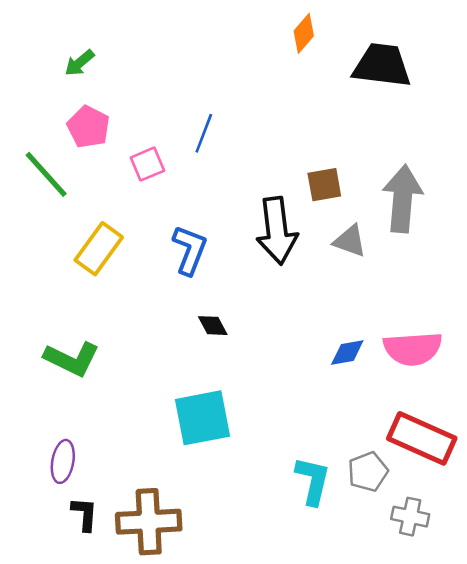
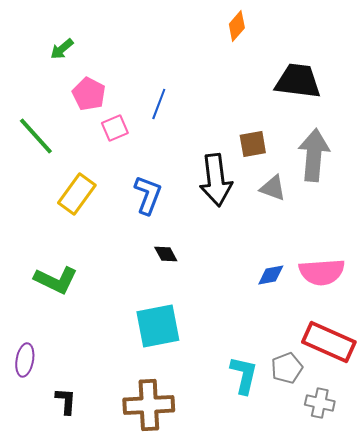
black trapezoid: (382, 65) -> (298, 81), moved
pink pentagon: (88, 127) -> (89, 94), moved
purple ellipse: (63, 461) -> (25, 360), moved
brown cross: (149, 522) -> (149, 405), moved

